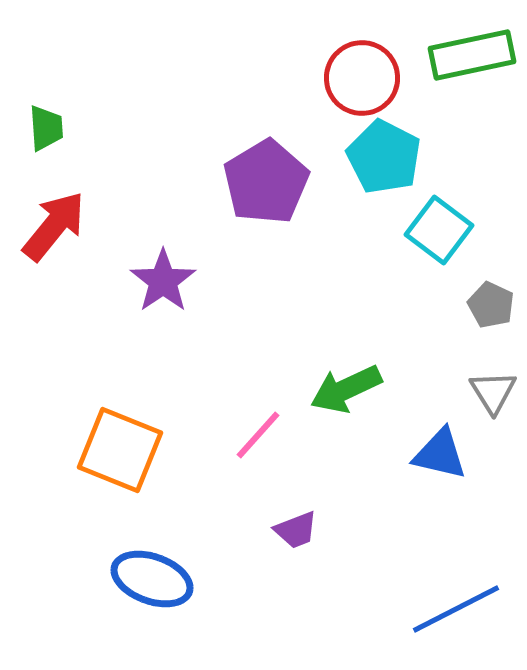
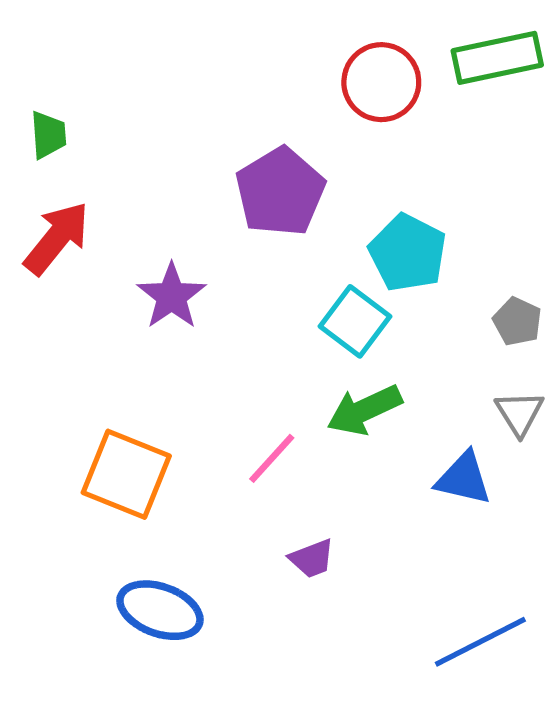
cyan pentagon: (384, 157) -> (408, 253), moved
cyan square: (439, 230) -> (355, 321), moved

